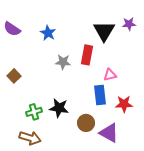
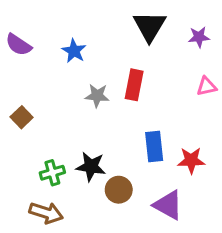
black triangle: (104, 31) -> (150, 26), moved
pink triangle: (110, 75) -> (207, 86), moved
brown circle: (86, 123) -> (119, 190), moved

